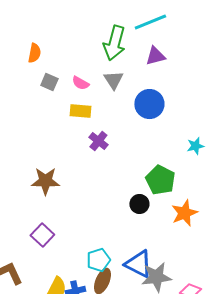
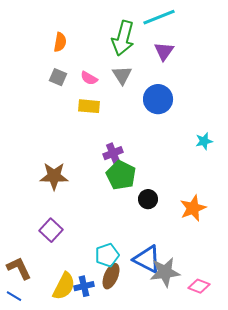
orange semicircle: (34, 53) -> (60, 42), moved
purple triangle: (155, 56) -> (164, 51), turned -40
purple cross: (98, 141) -> (113, 153), moved, turned 30
green pentagon: (160, 180) -> (121, 175), moved

